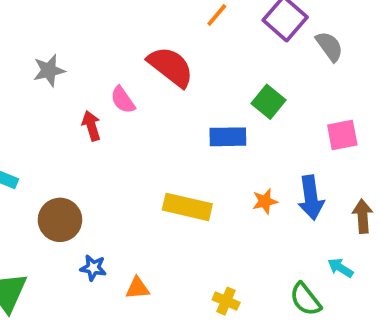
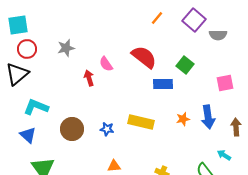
gray semicircle: (329, 46) -> (218, 35), turned 126
red semicircle: (171, 67) -> (144, 57), moved
blue star: (93, 268) -> (107, 129), moved

